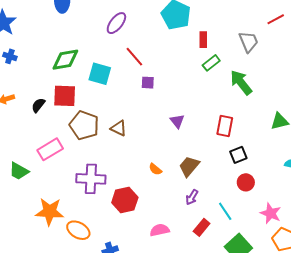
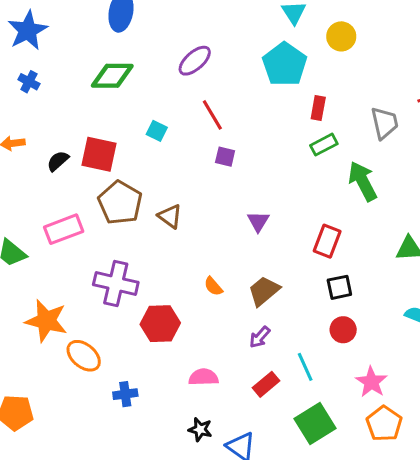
green diamond: (65, 60) -> (112, 76), moved
cyan square: (100, 74) -> (157, 131), size x0.6

